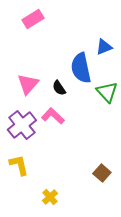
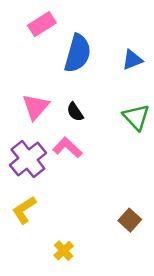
blue semicircle: (81, 68) -> (78, 53), moved, turned -152
yellow L-shape: (19, 165) -> (24, 210), turned -110

